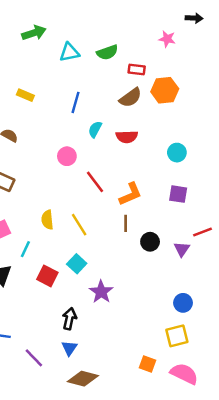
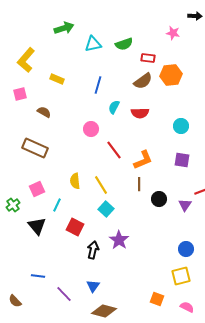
cyan square: (77, 264) -> (106, 209), moved
black arrow: (69, 319) -> (93, 250), moved
pink semicircle: (184, 374) -> (187, 307), size x0.6

